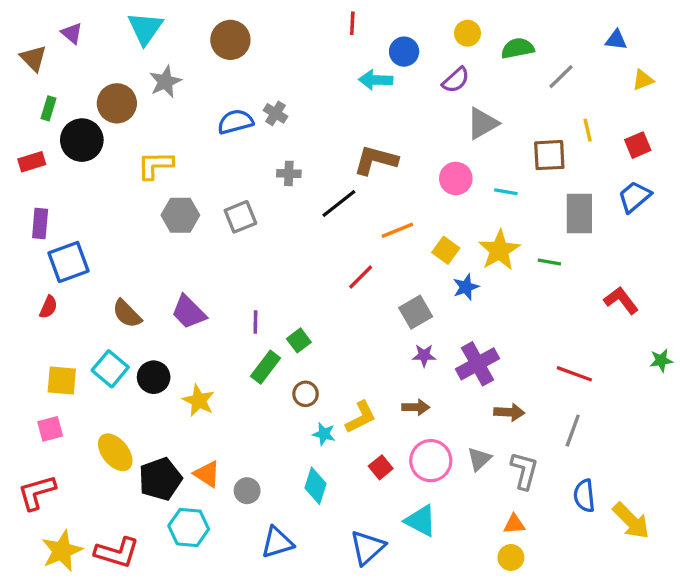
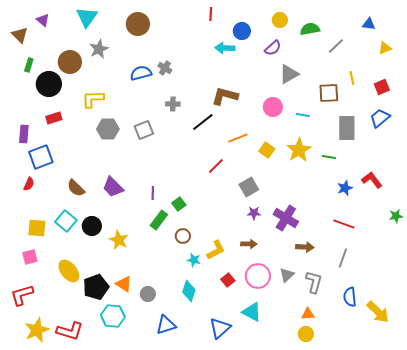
red rectangle: (32, 162) -> (54, 118), moved
blue star: (466, 287) -> (345, 188), moved
purple cross: (478, 364) -> (286, 218), turned -30

